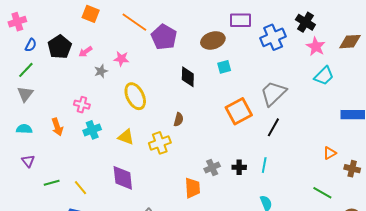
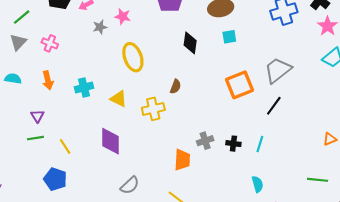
pink cross: (82, 105) -> (50, 43), moved
purple triangle: (28, 161) -> (37, 116), moved
green line: (322, 193) -> (318, 180), turned -30

